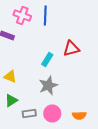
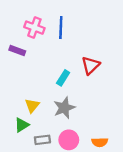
red triangle: (71, 48) -> (91, 65), turned -30
yellow triangle: (10, 76) -> (32, 105), moved, turned 48

